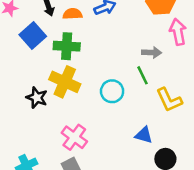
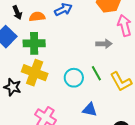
green line: (142, 75) -> (96, 73), moved
blue triangle: (144, 135) -> (90, 110), moved

